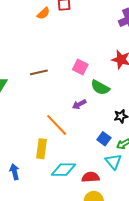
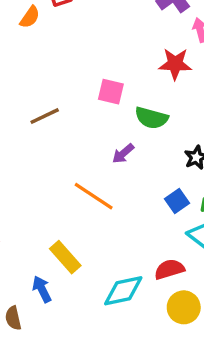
blue square: (104, 139) -> (177, 201), turned 32
yellow rectangle: (41, 149) -> (65, 257), moved, turned -36
cyan diamond: (63, 170) -> (123, 291), moved

